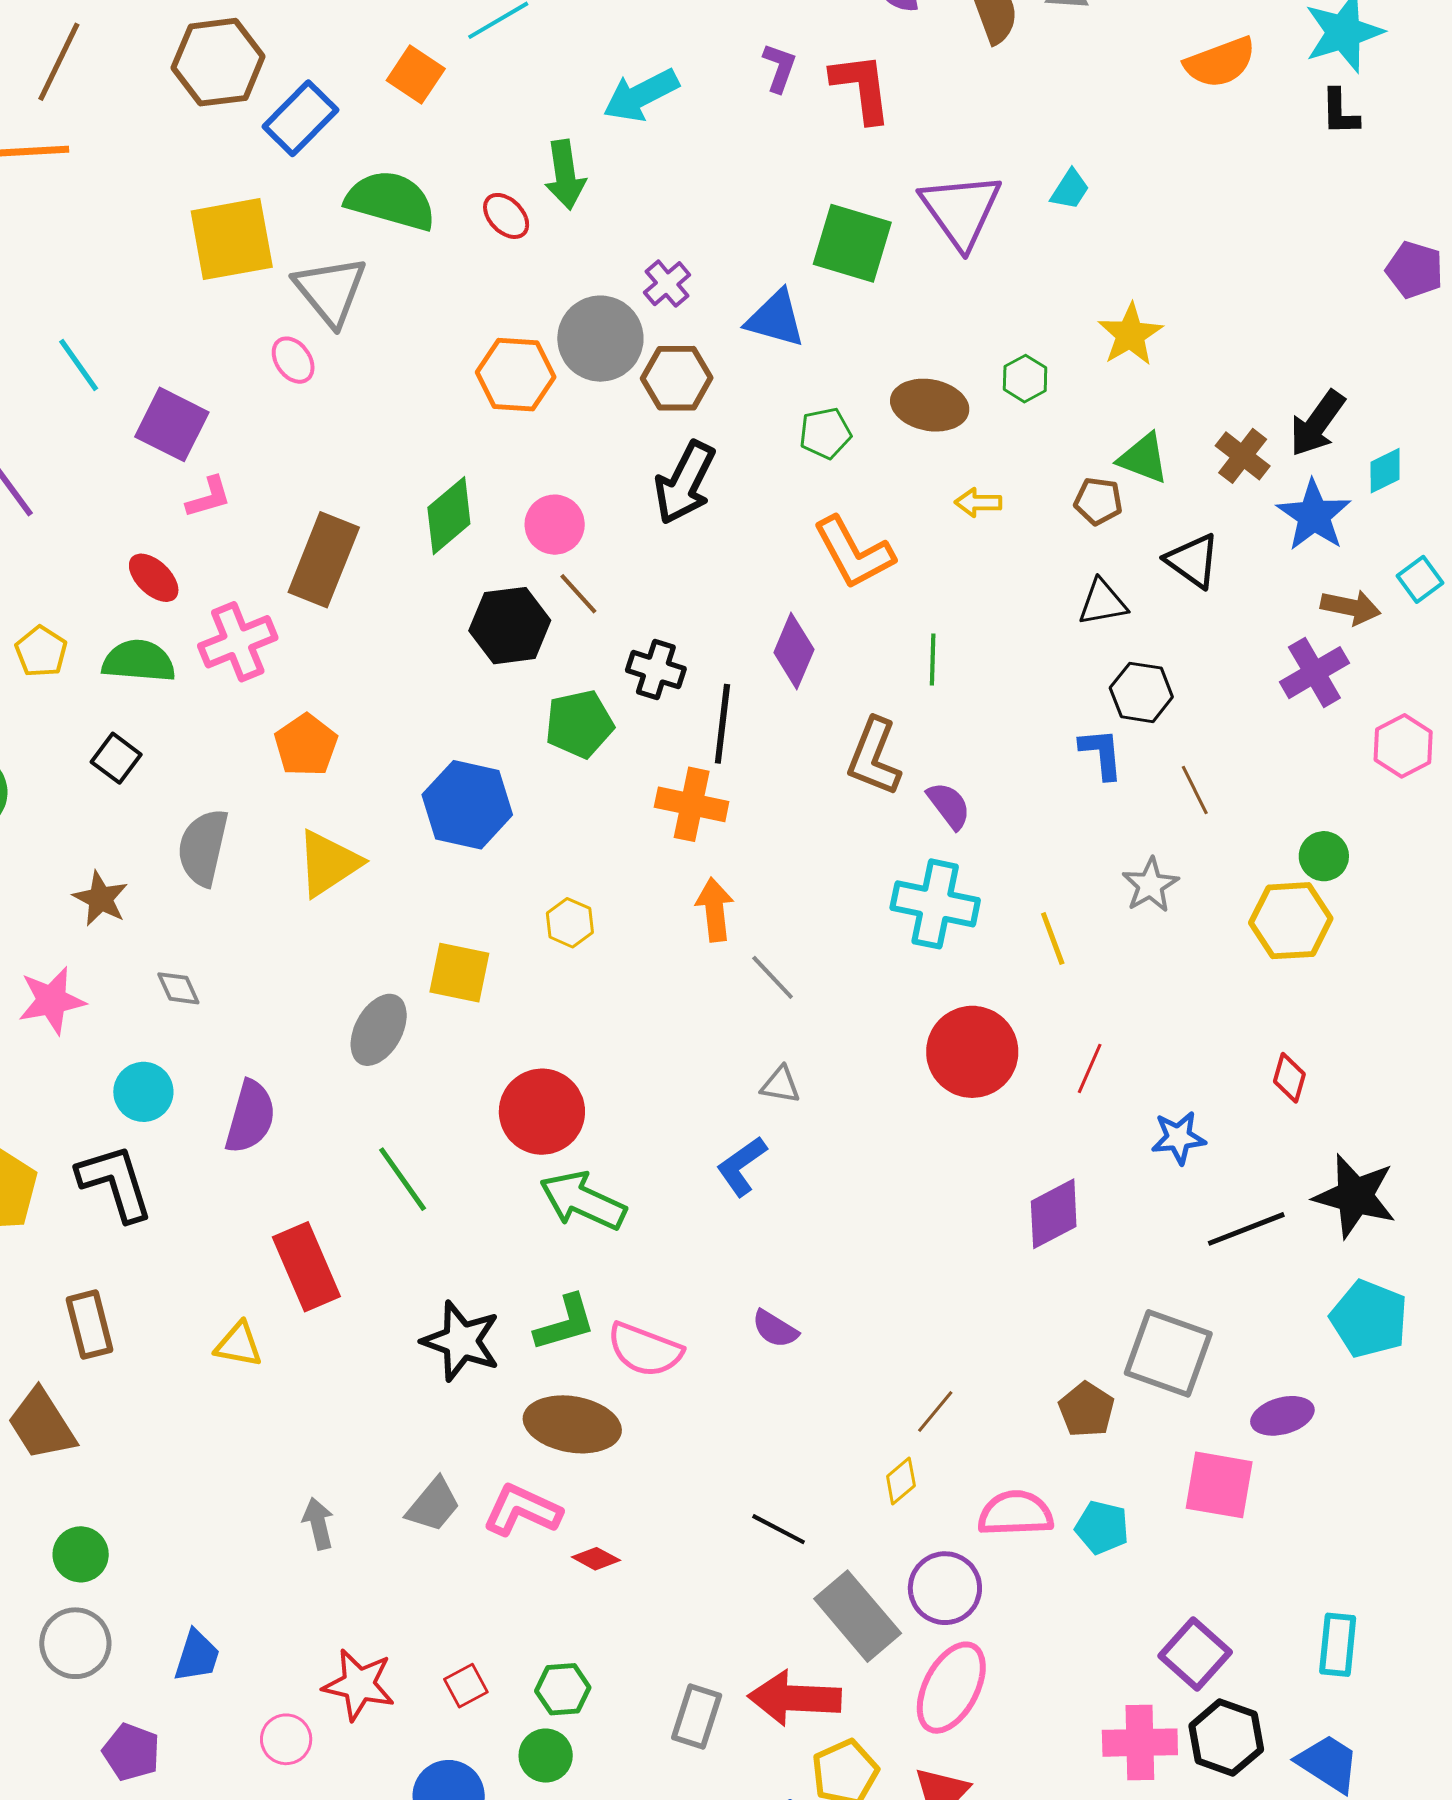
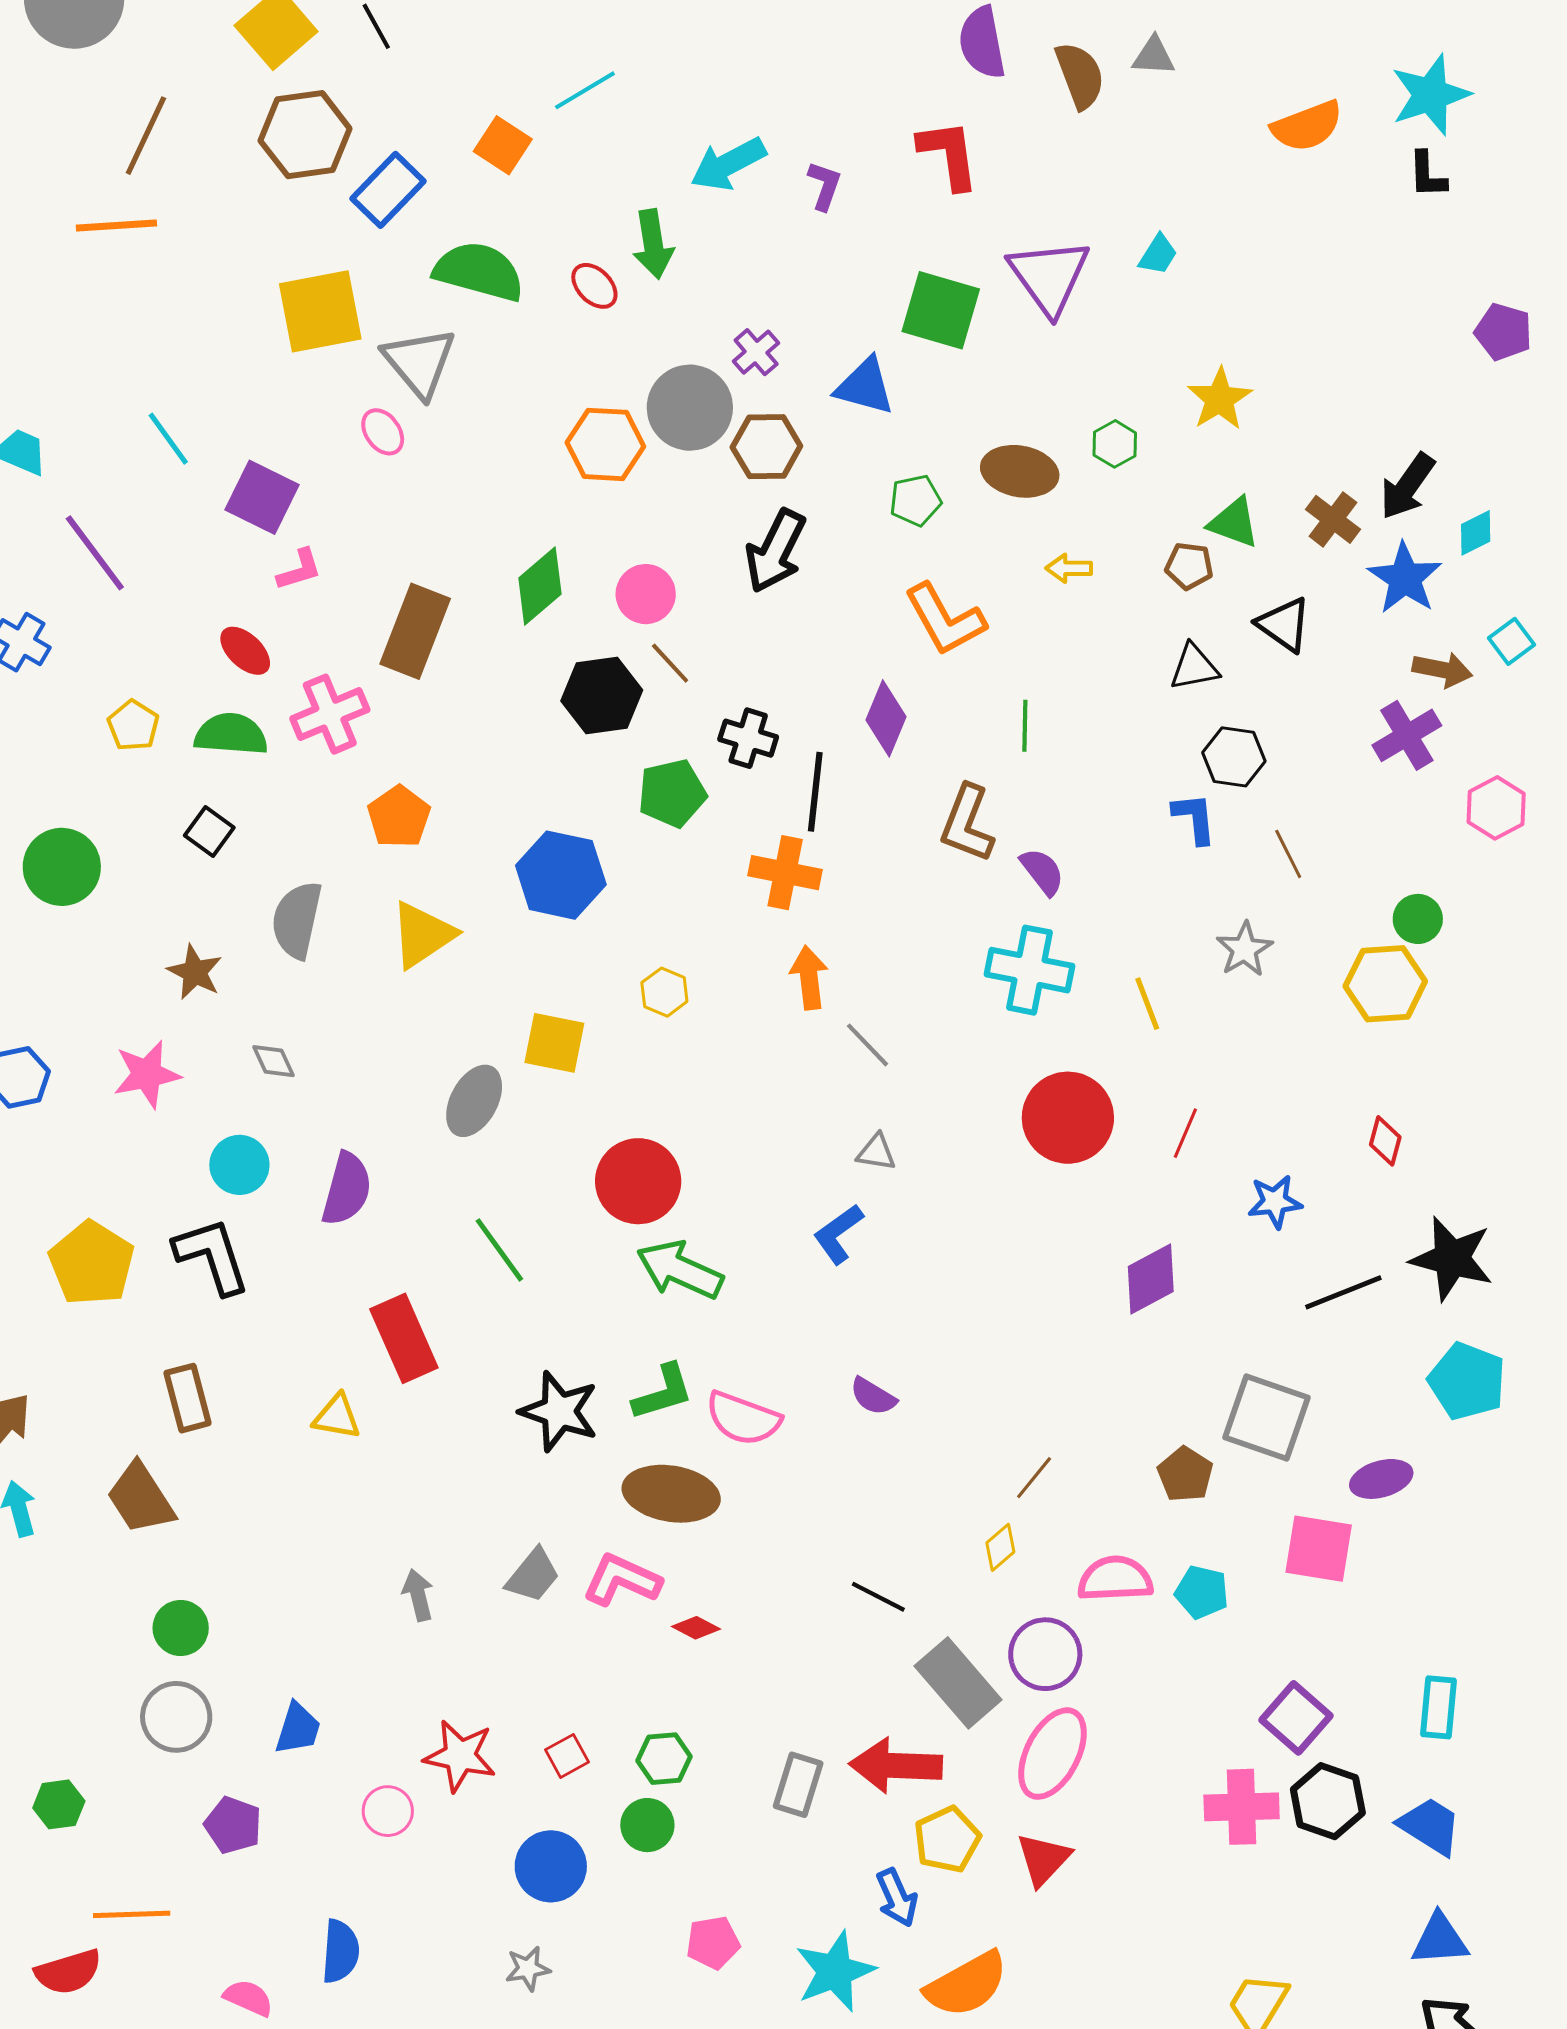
purple L-shape: (779, 68) -> (824, 186), moved

